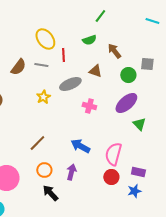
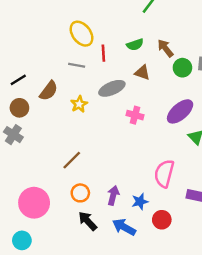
green semicircle: (89, 40) -> (135, 45), moved
brown semicircle: (18, 67) -> (49, 91), moved
green circle: (128, 75) -> (182, 68), moved
blue arrow: (80, 146) -> (124, 227), moved
red circle: (111, 177) -> (162, 220), moved
blue star: (134, 191) -> (140, 201), moved

